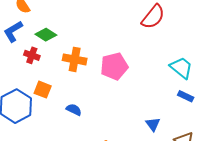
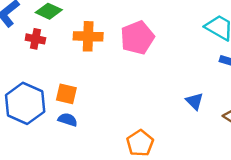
orange square: (43, 90) -> (66, 94), moved
blue semicircle: (74, 110) -> (68, 120), moved

